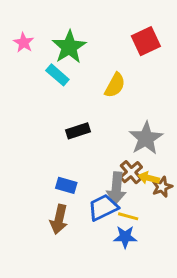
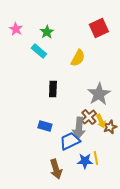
green star: (69, 47) -> (47, 32), size x0.6
black rectangle: (78, 131) -> (53, 89), turned -70
yellow arrow: (149, 178) -> (101, 121), turned -128
yellow line: (128, 216) -> (96, 158), moved, turned 64
brown arrow: (59, 219) -> (56, 169), moved, turned -30

